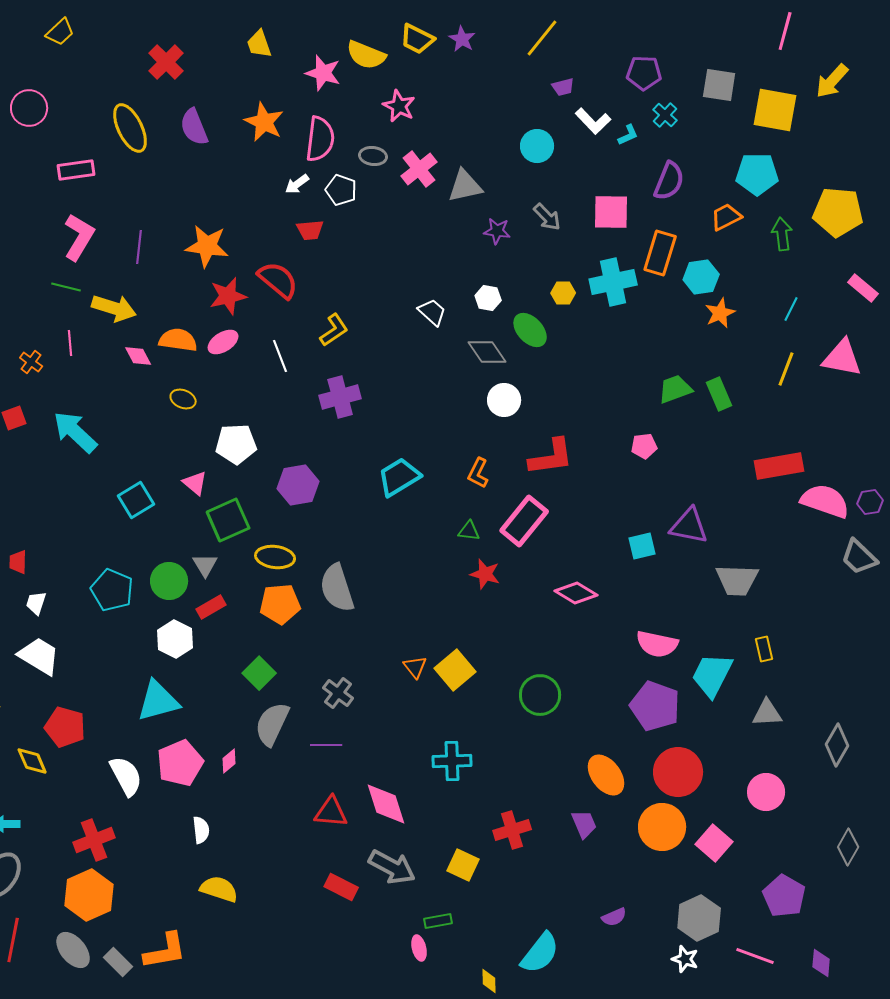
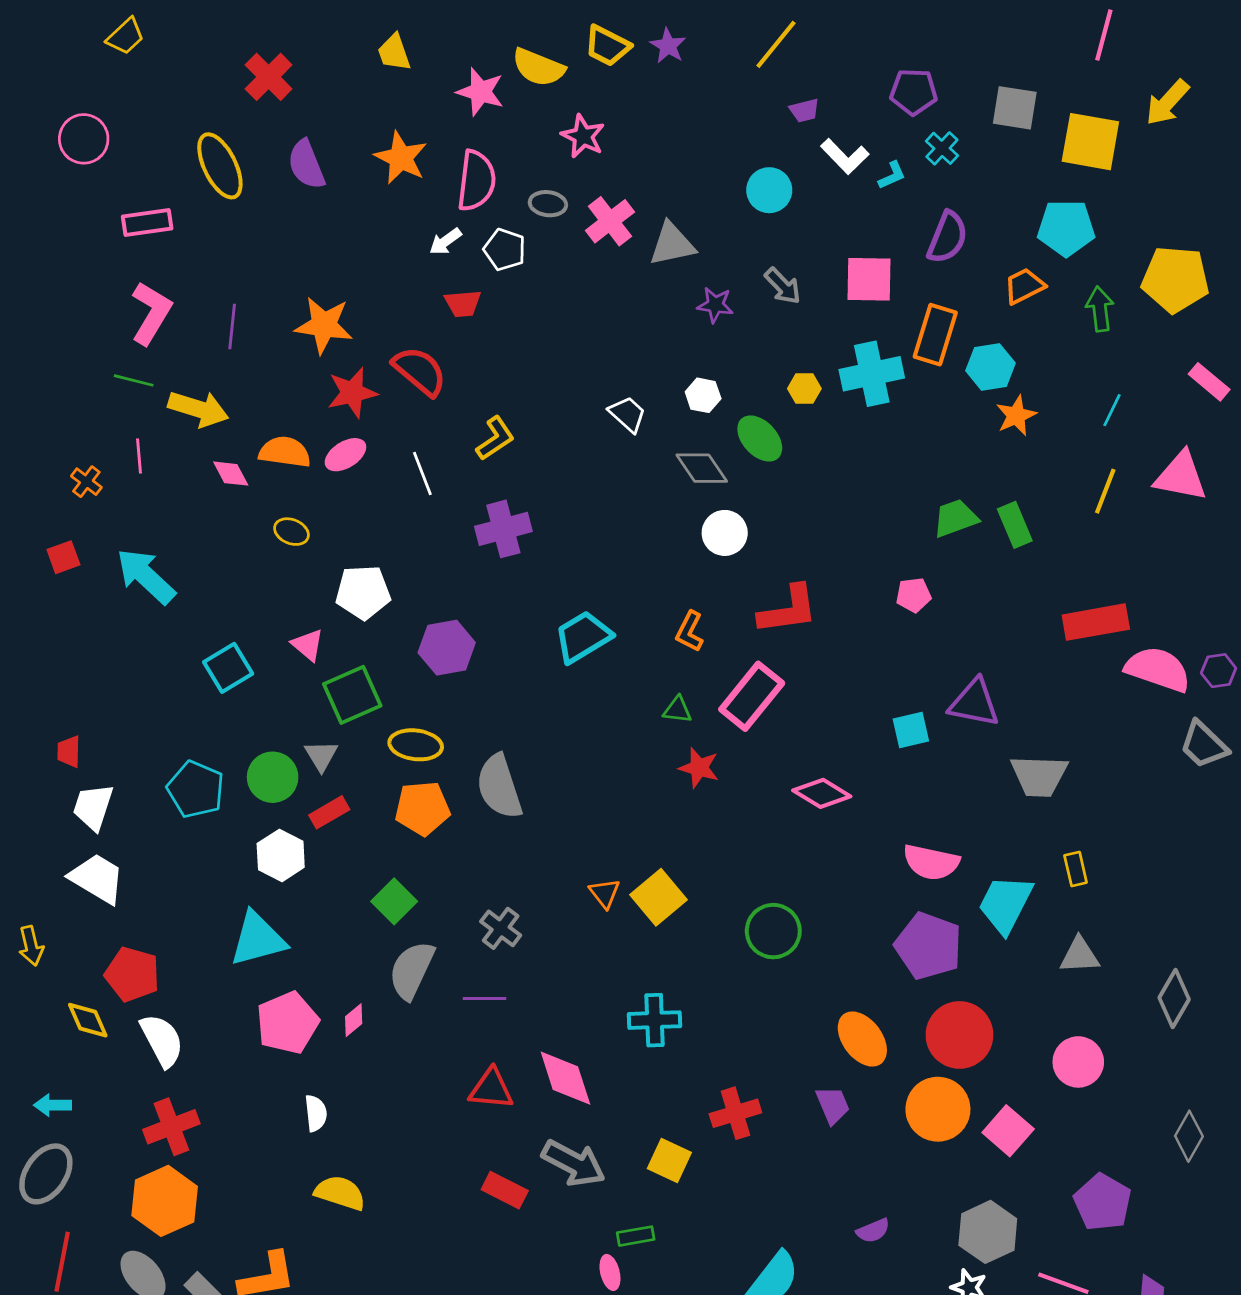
white trapezoid: (36, 603) -> (93, 807), size x1.5
white semicircle: (126, 776) -> (162, 1040), moved

